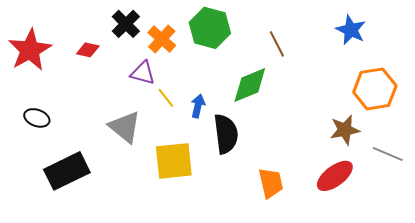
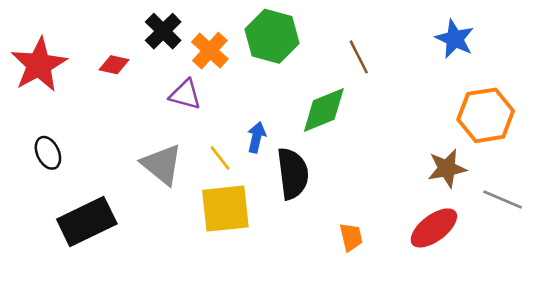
yellow line: (166, 98) -> (220, 158), moved
black ellipse: (37, 118) -> (48, 153), turned 45
orange trapezoid: (271, 183) -> (351, 237), size x0.7

